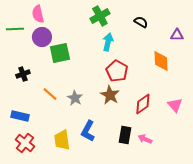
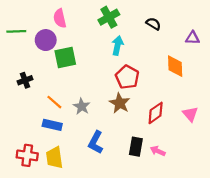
pink semicircle: (38, 14) -> (60, 18), moved
blue rectangle: (20, 116) -> (52, 125), moved
yellow trapezoid: (62, 140) -> (54, 158), moved
red cross: (25, 143) -> (27, 155), turned -30

